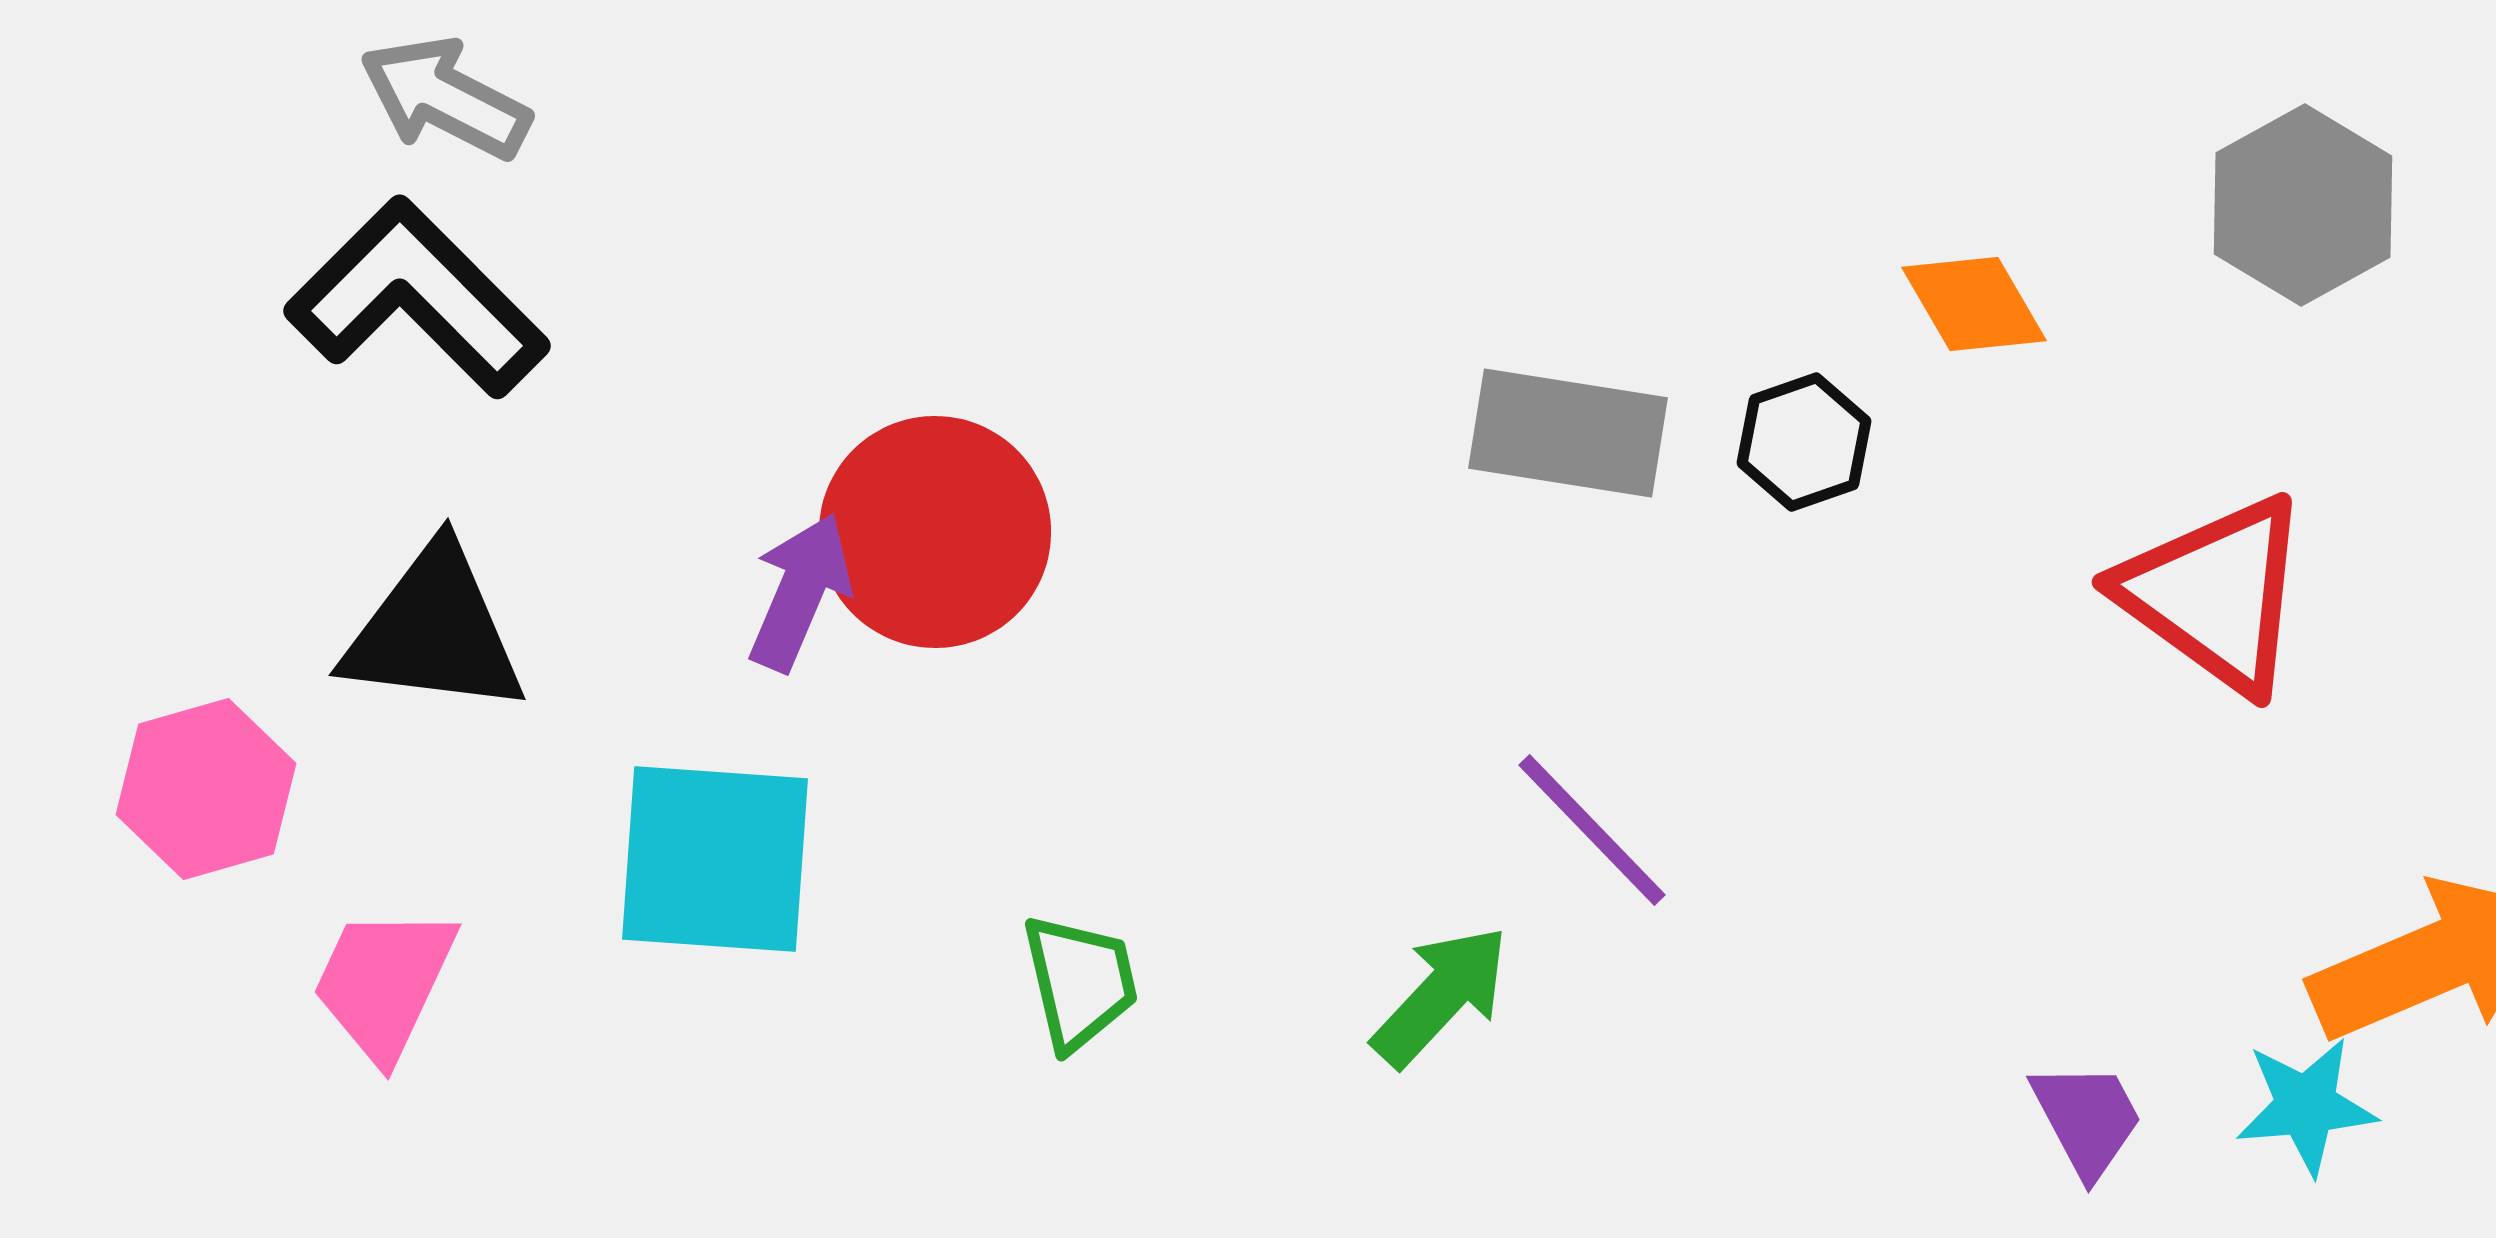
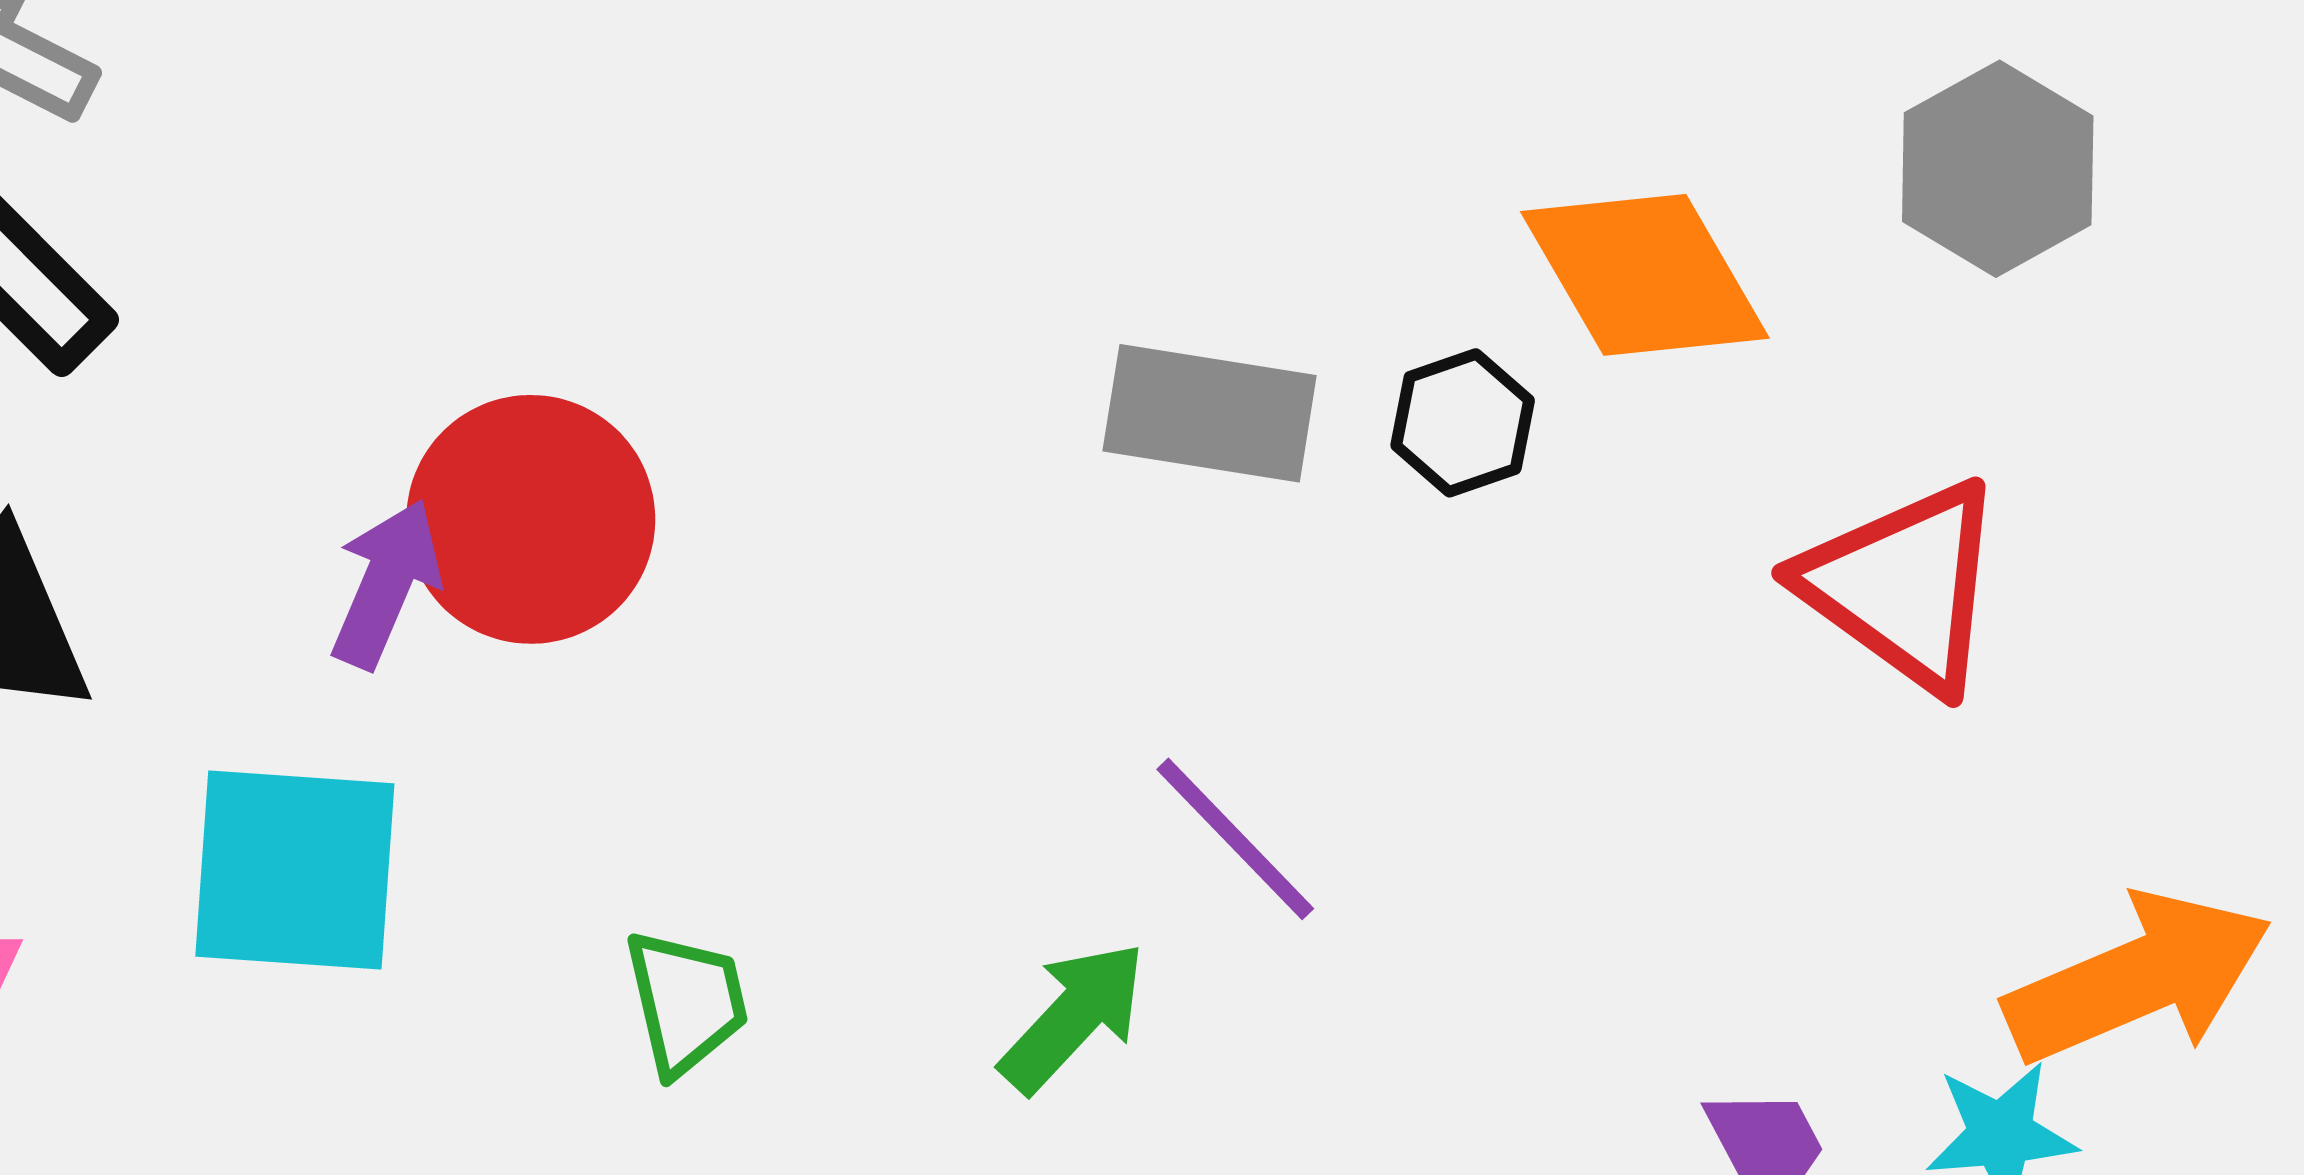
orange diamond: (1974, 304) -> (1645, 275), size x1.6

